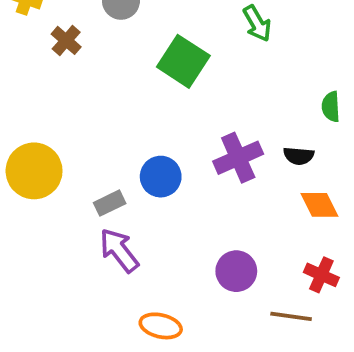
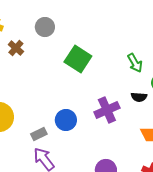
green arrow: (257, 23) -> (135, 63), moved
black semicircle: (299, 156) -> (139, 97), moved

